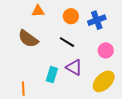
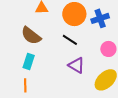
orange circle: (71, 16) -> (74, 14), size x1.5
cyan rectangle: (52, 75) -> (29, 62), moved

